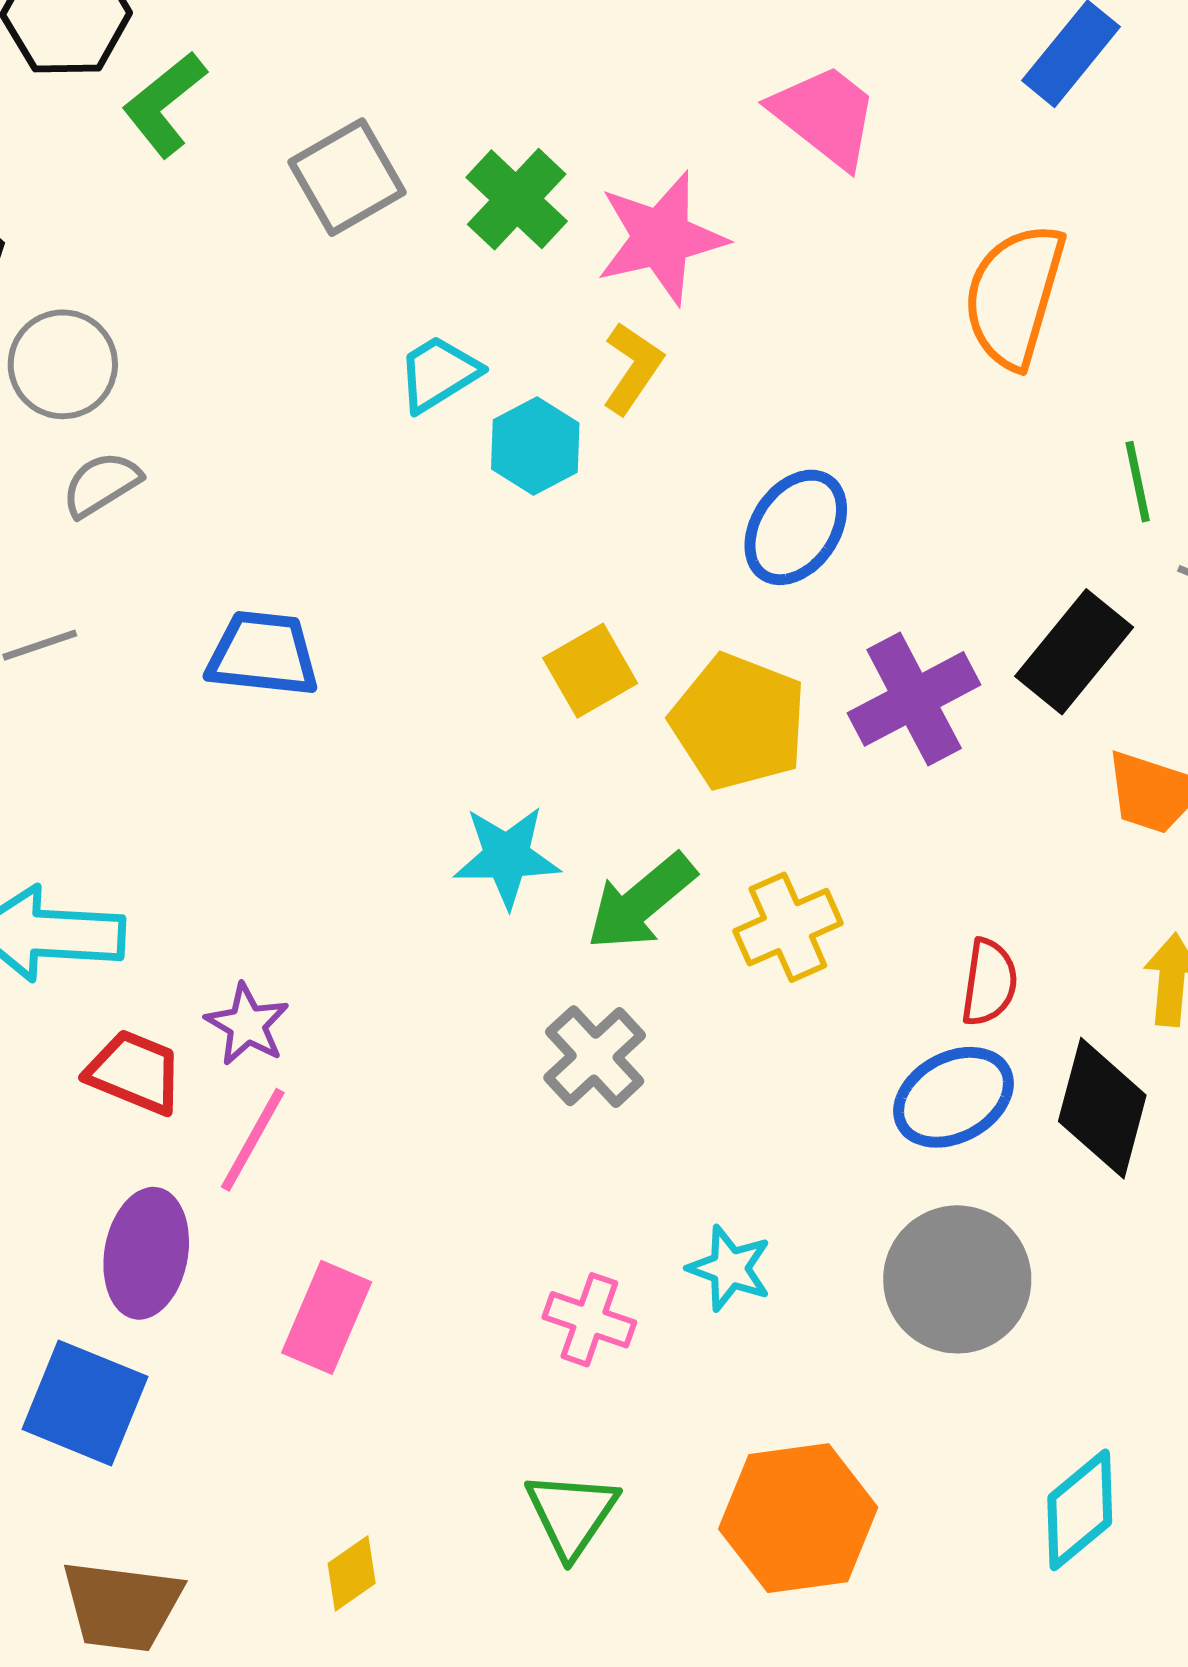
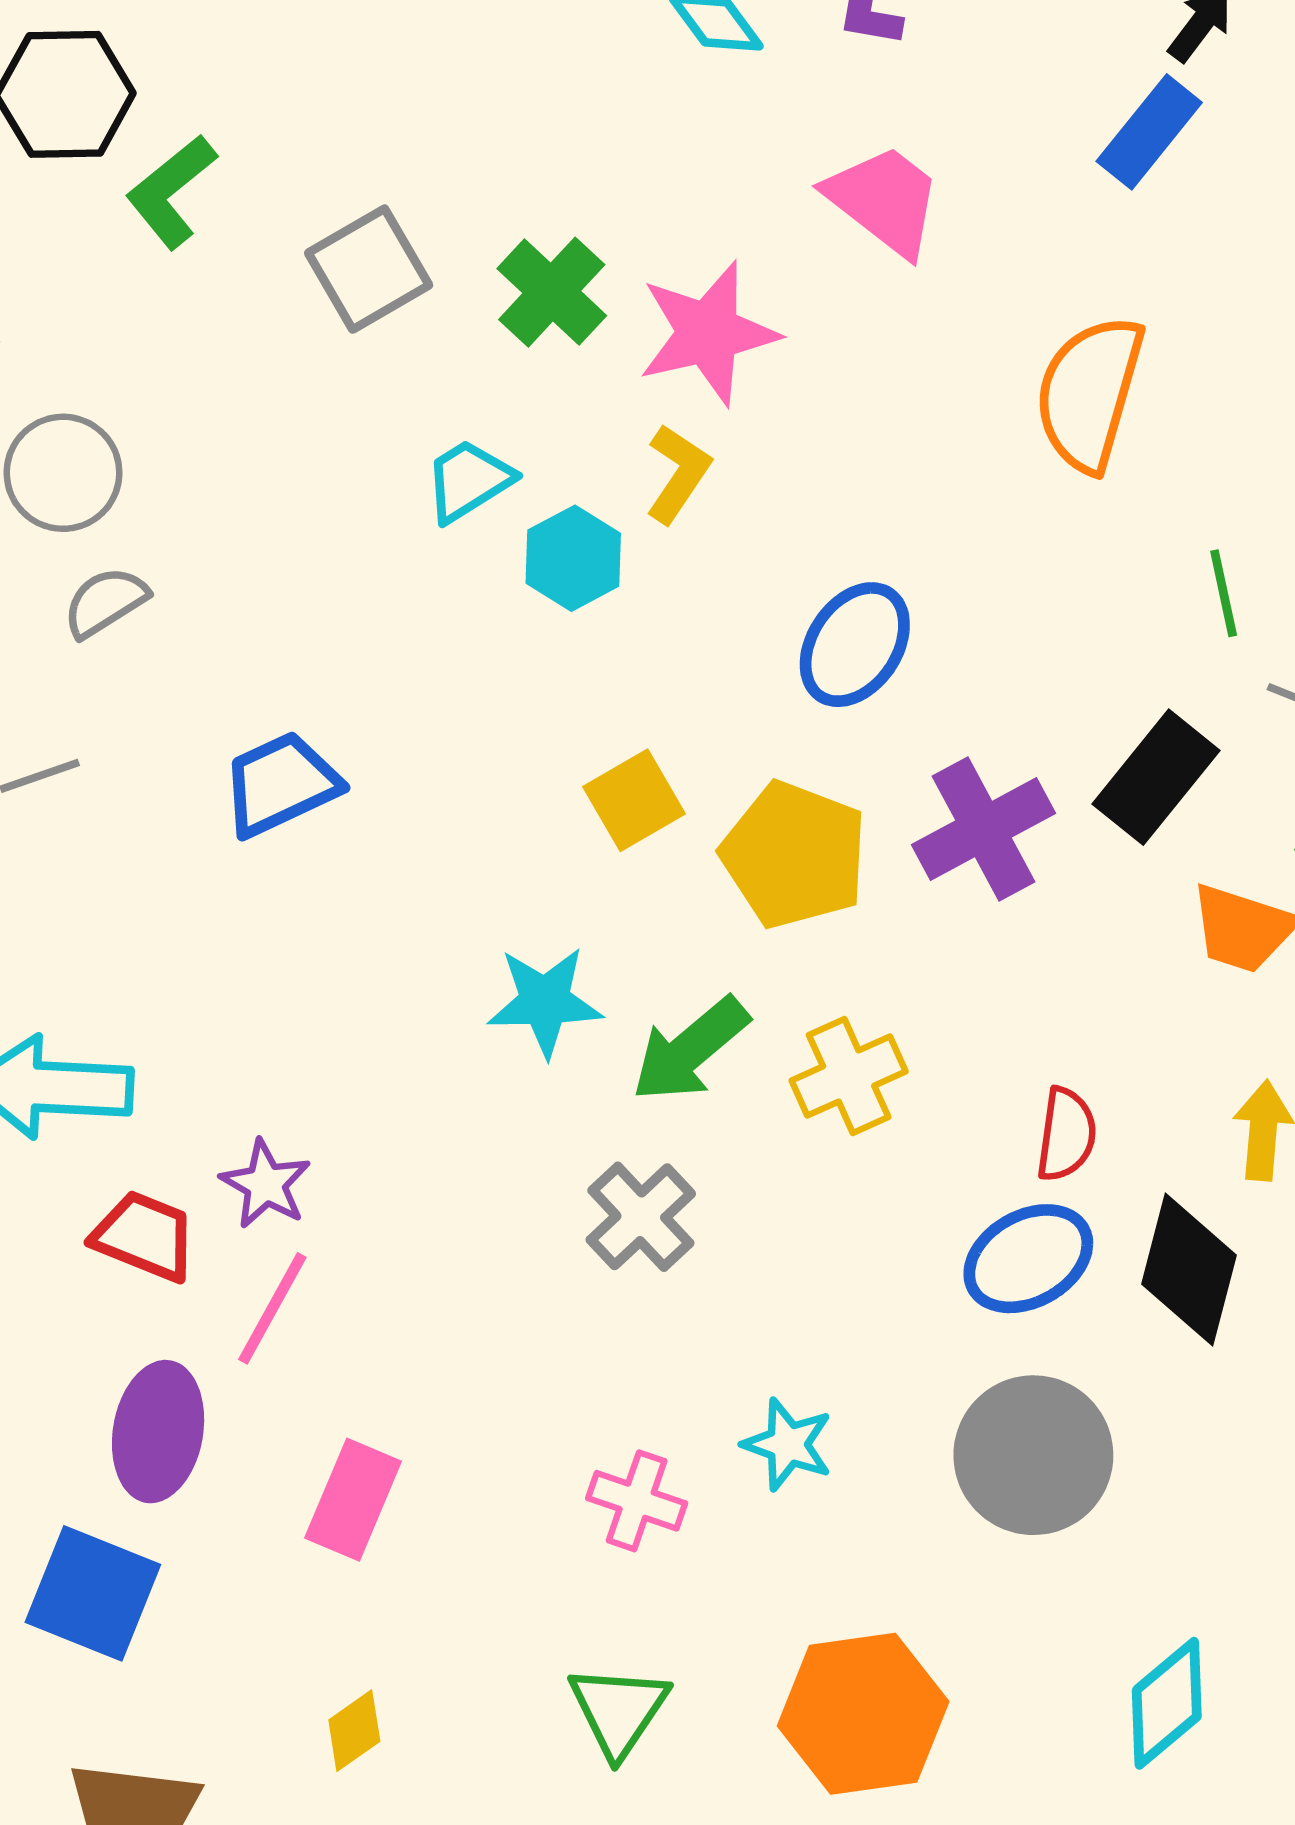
blue trapezoid: (263, 654) -> (281, 784), turned -31
yellow diamond: (352, 1573) -> (354, 1731), moved

